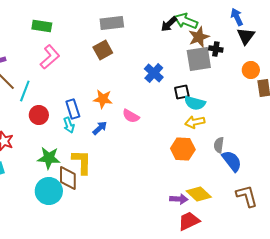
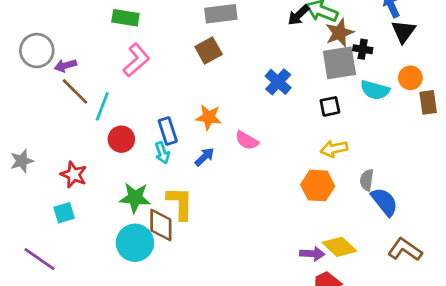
black square: (182, 92) -> (330, 106), moved
cyan semicircle: (195, 103) -> (375, 90), moved
brown L-shape: (247, 196) -> (405, 250), turned -40

